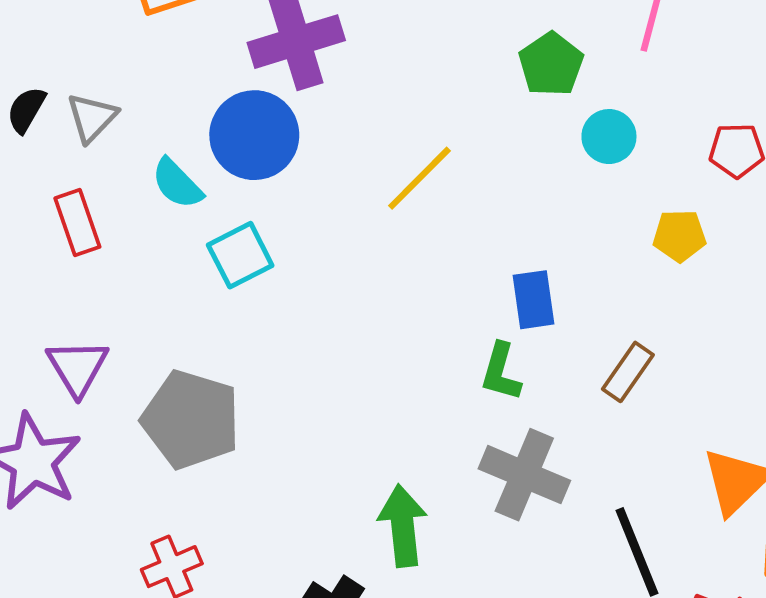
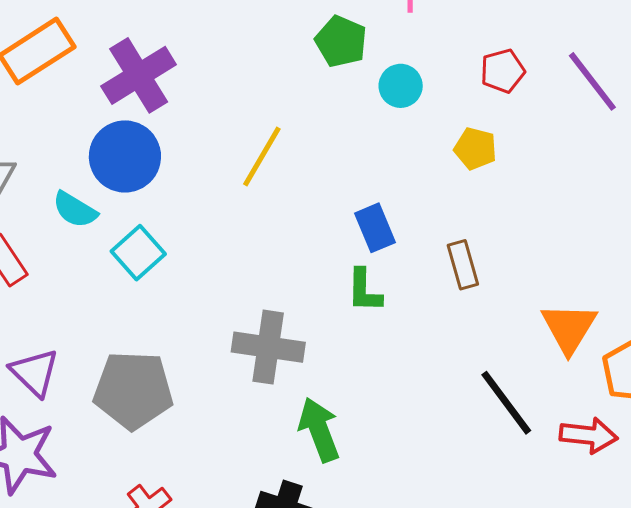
yellow pentagon: (680, 236) -> (475, 149), turned 30
brown rectangle: (628, 372) -> (463, 265), turned -36
gray cross: (524, 475) -> (268, 347), moved

